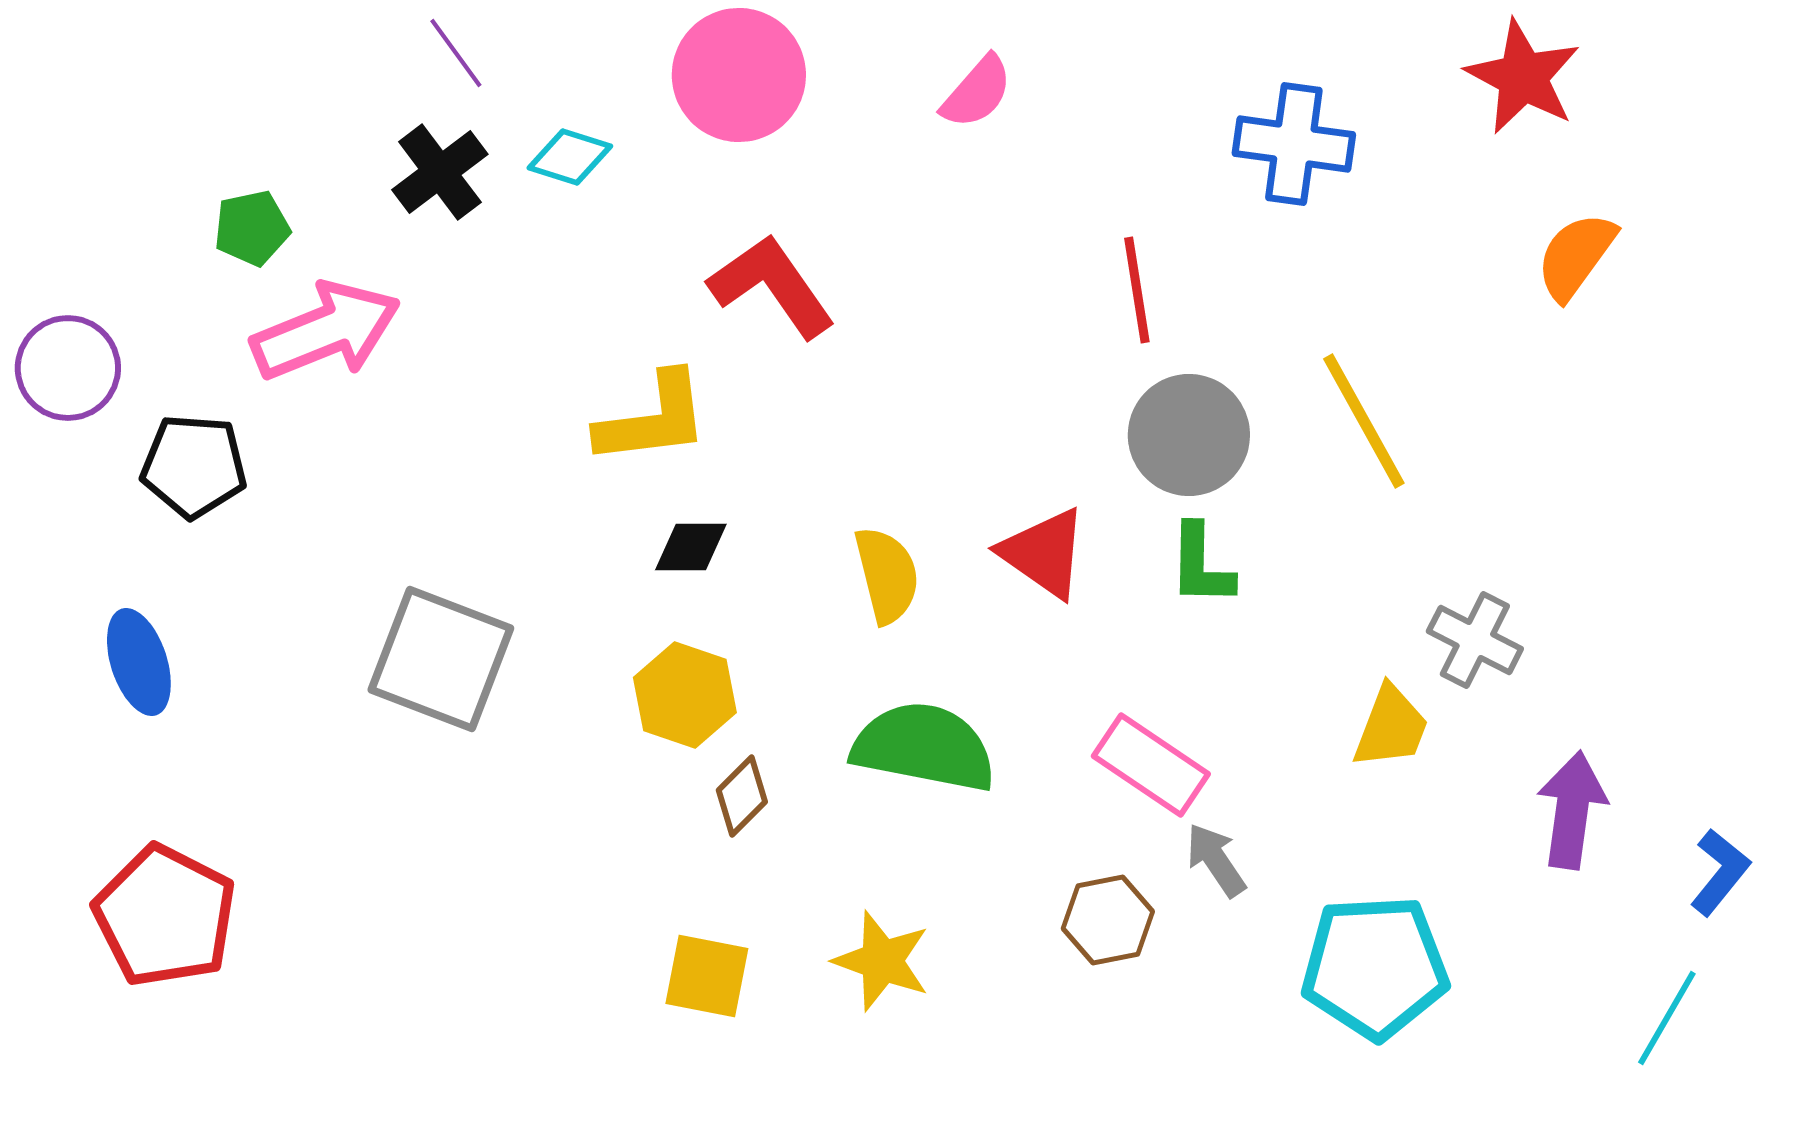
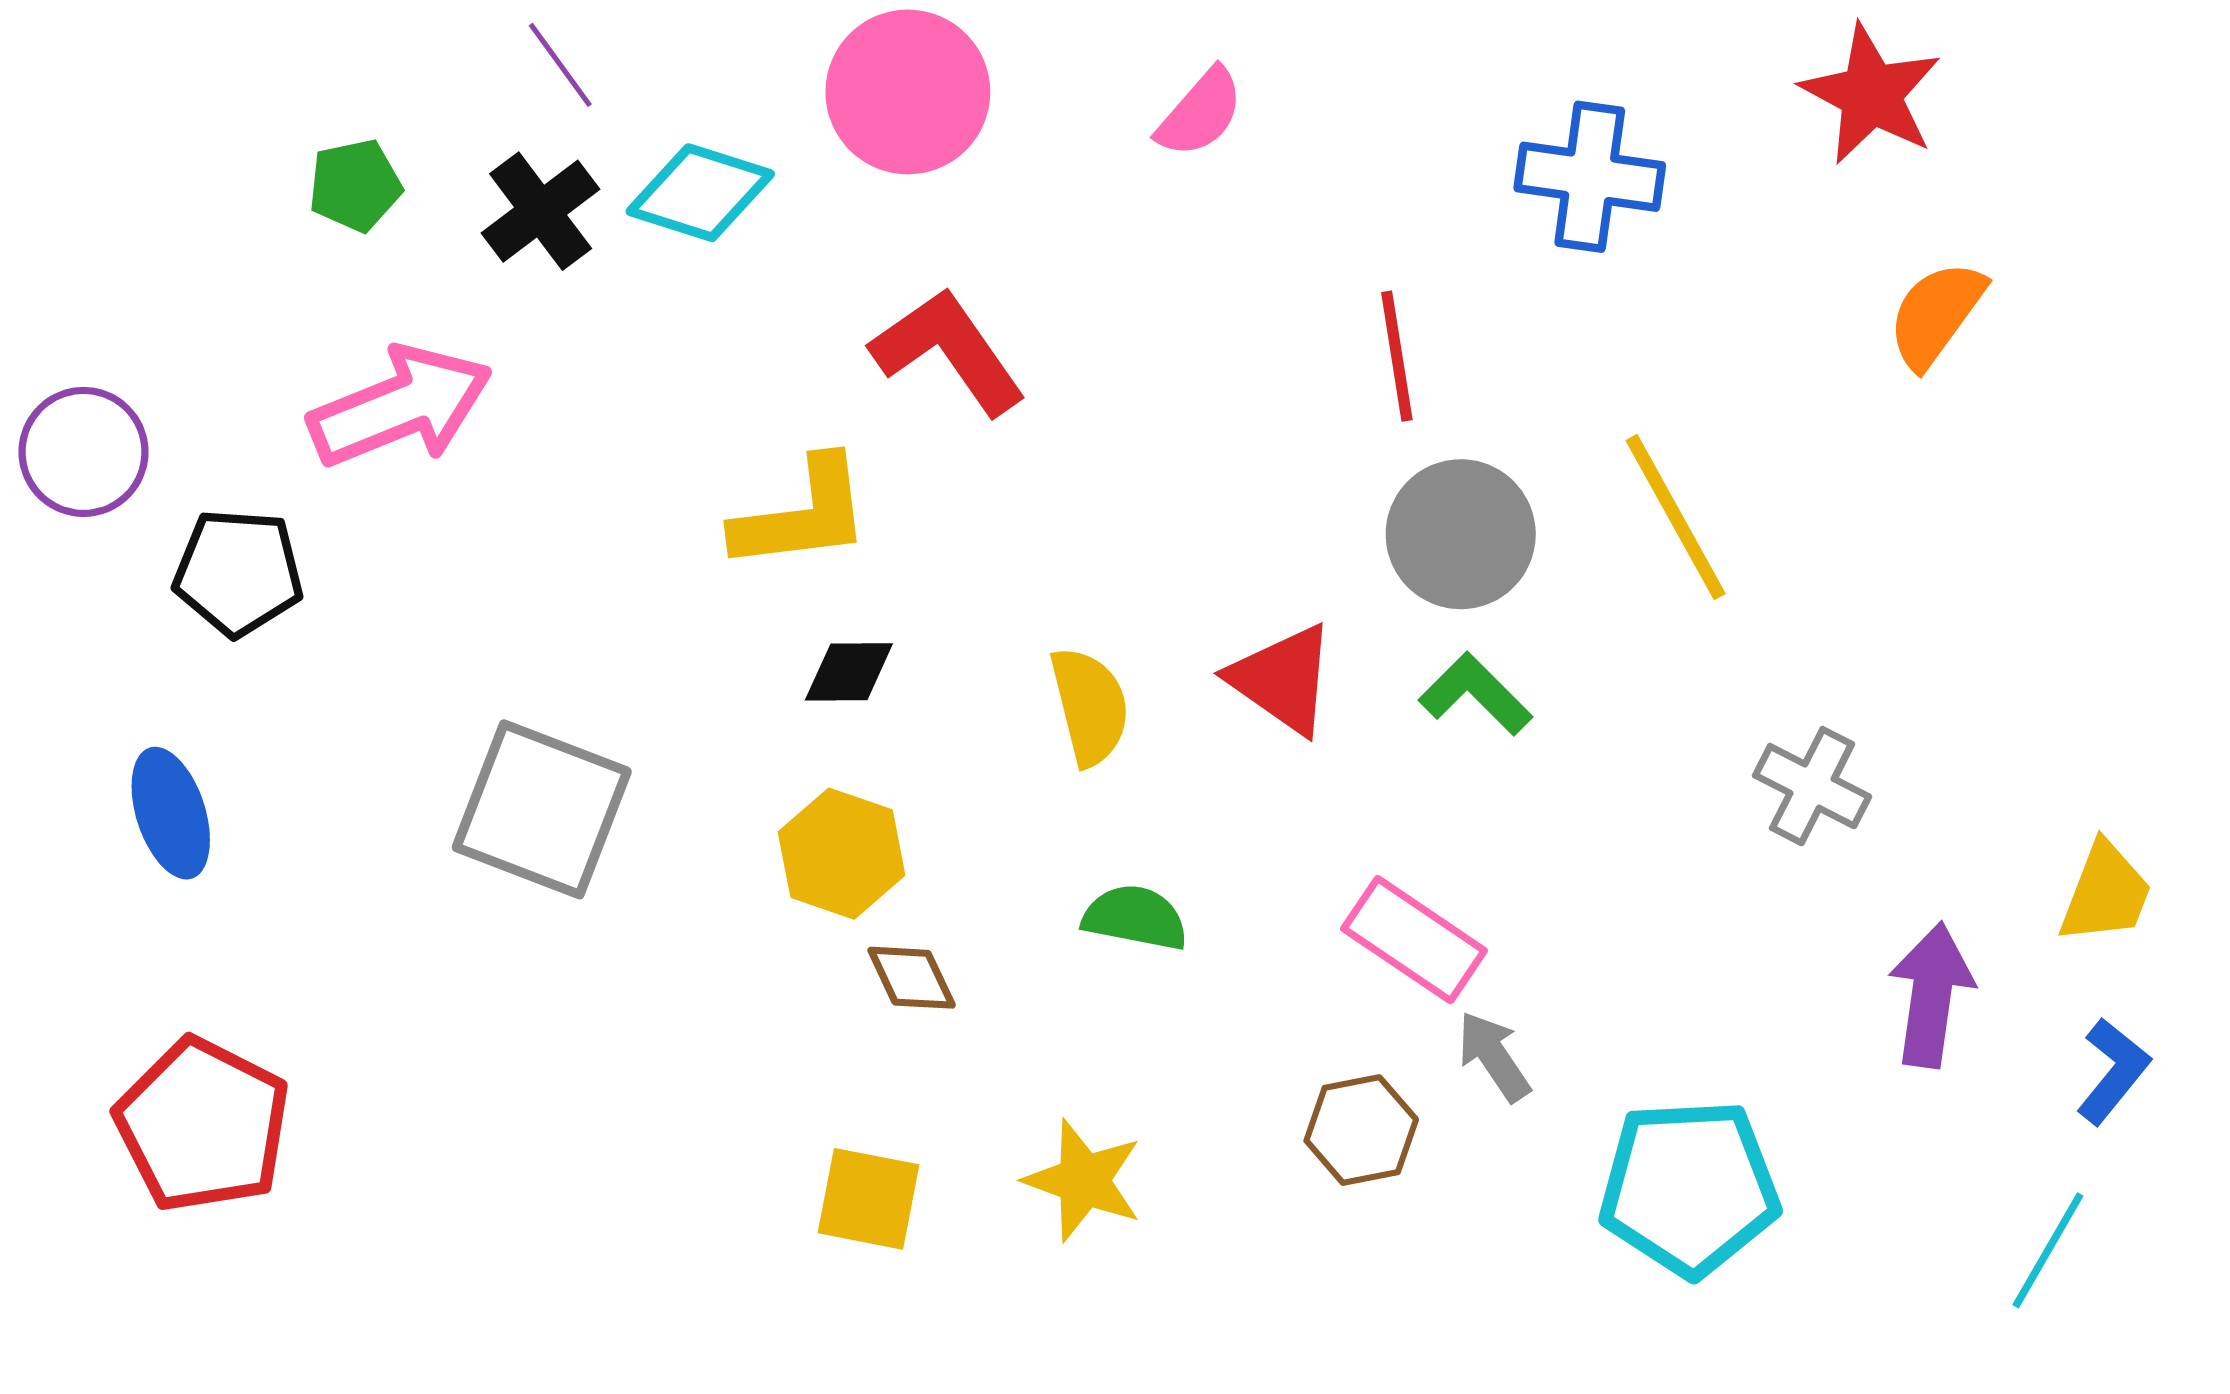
cyan diamond: (570, 157) -> (700, 193), size x1.4
green pentagon: (252, 228) -> (355, 185), moved
green L-shape: (1201, 565) -> (1475, 694), turned 134
yellow trapezoid: (1391, 727) -> (2106, 893), moved
green semicircle: (924, 747) -> (1135, 918), size x0.6
brown diamond: (742, 796) -> (912, 978), turned -70

